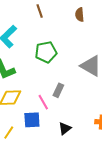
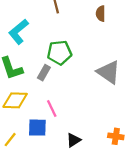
gray rectangle: (58, 90) -> (44, 73), moved

